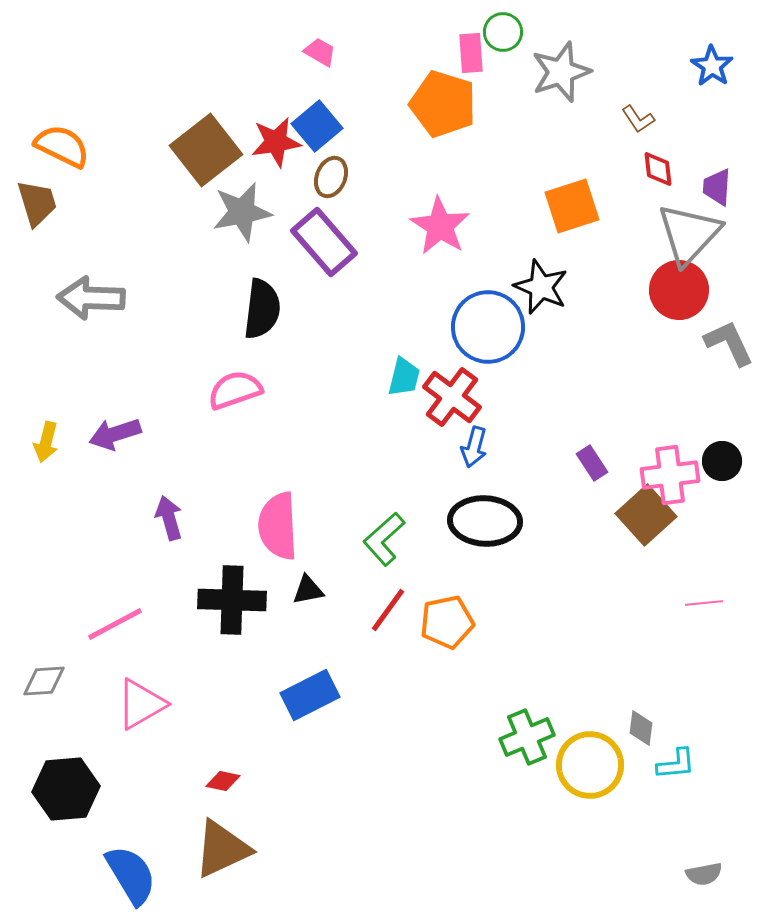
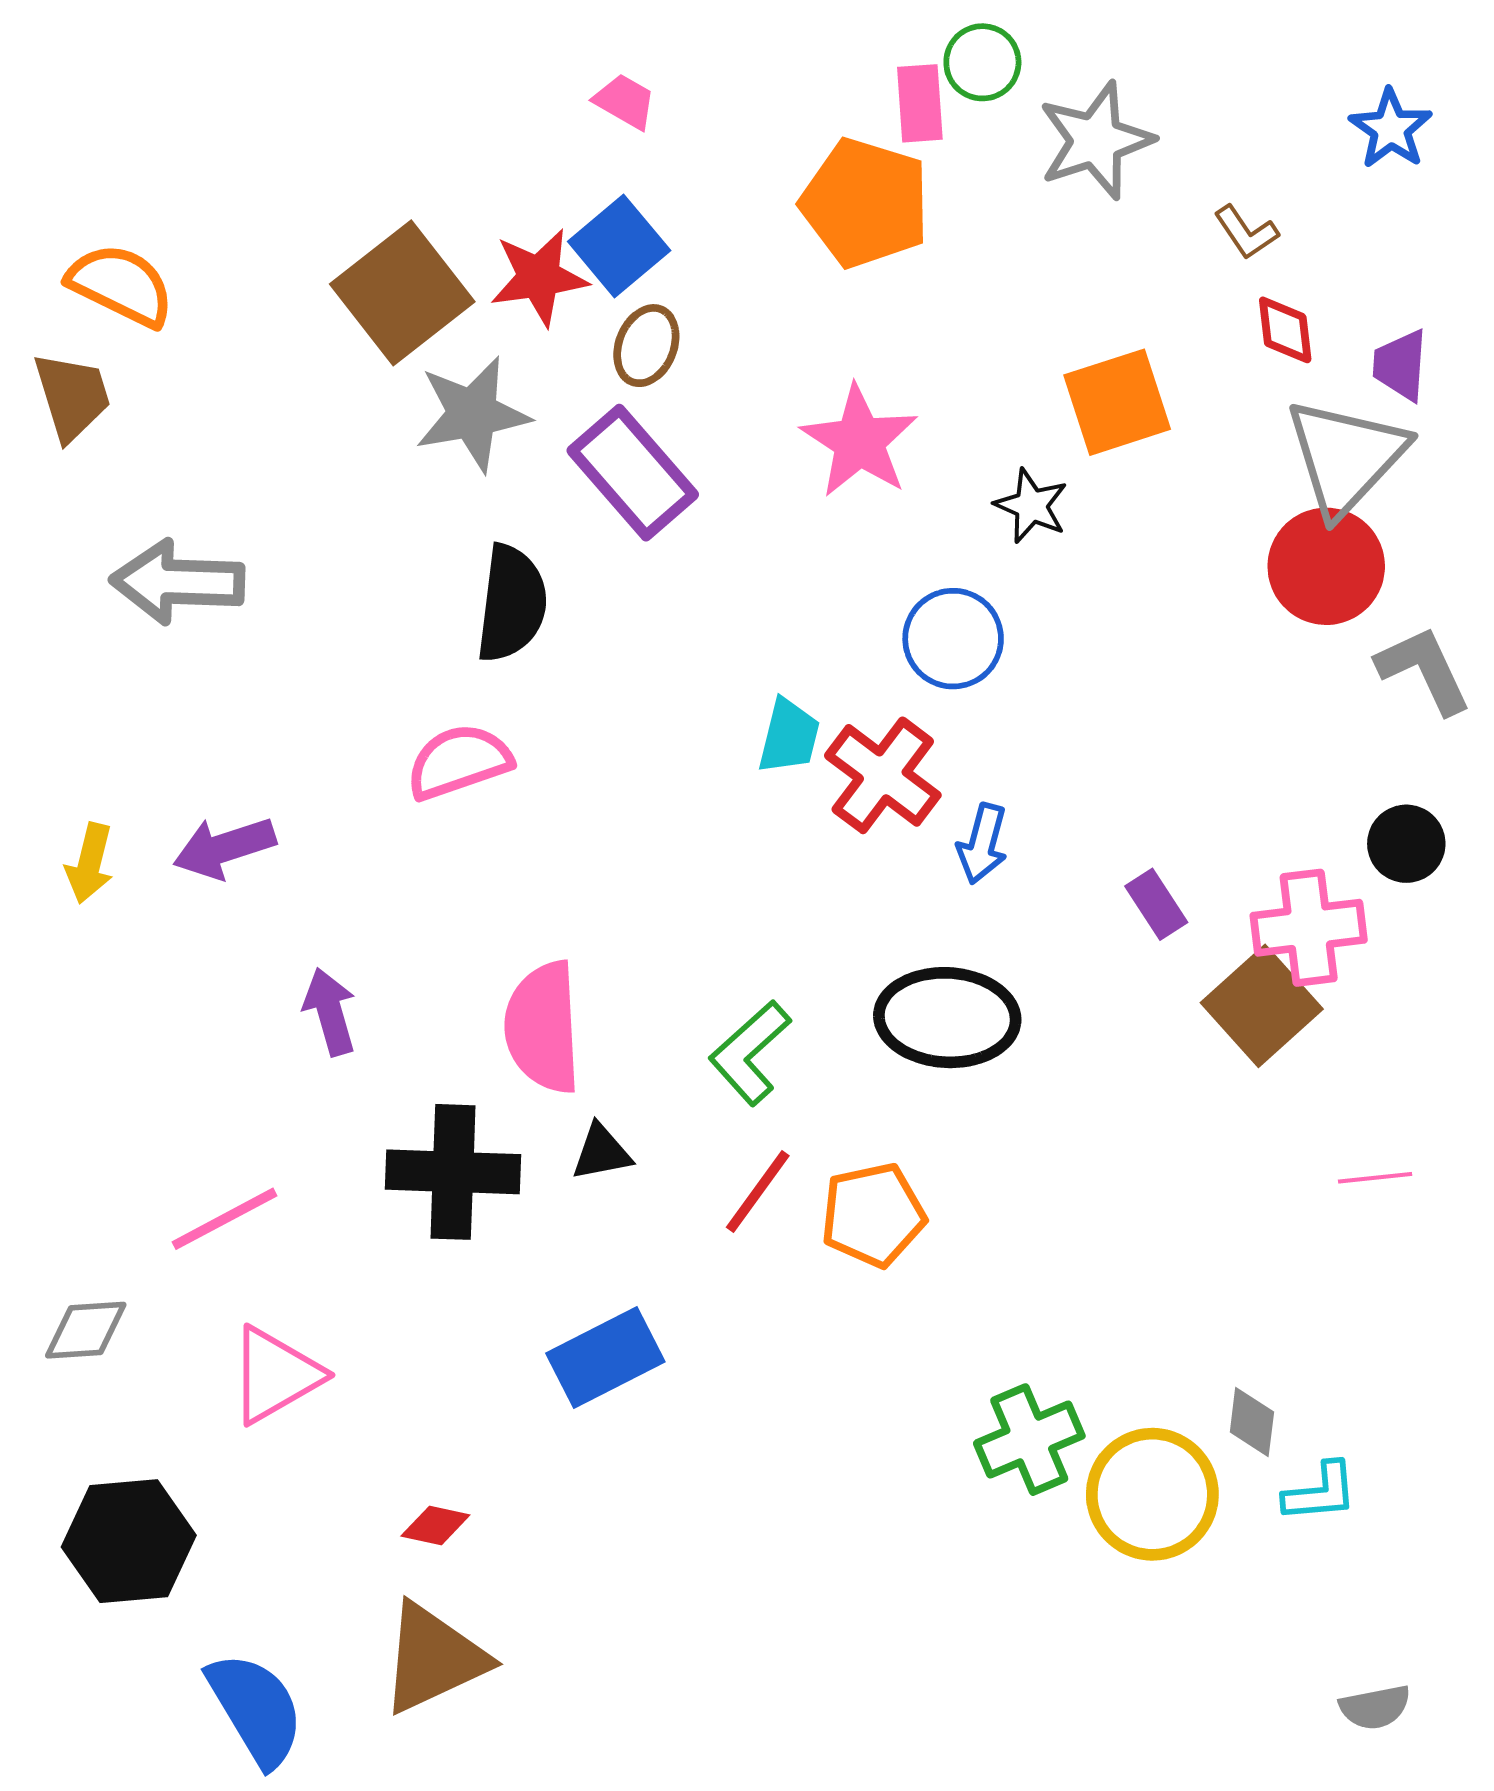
black star: (541, 287) -> (1031, 506), moved, size x0.7
blue circle: (488, 327) -> (953, 639), size x0.7
blue arrow: (474, 447) -> (982, 844), moved
black circle: (722, 461) -> (1406, 844), moved

